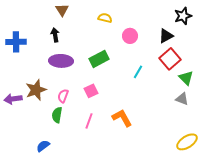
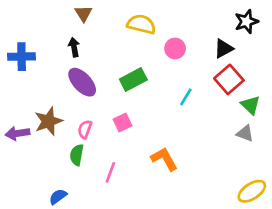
yellow semicircle: (105, 18) -> (141, 24), size x1.5
purple ellipse: (61, 61) -> (82, 82), turned 45
pink line: (89, 121) -> (110, 172), moved

